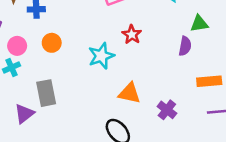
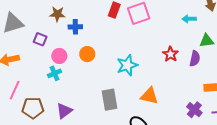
red star: (132, 35) -> (170, 54), moved
gray rectangle: (46, 93) -> (109, 100), moved
purple cross: (167, 110) -> (194, 110), moved

